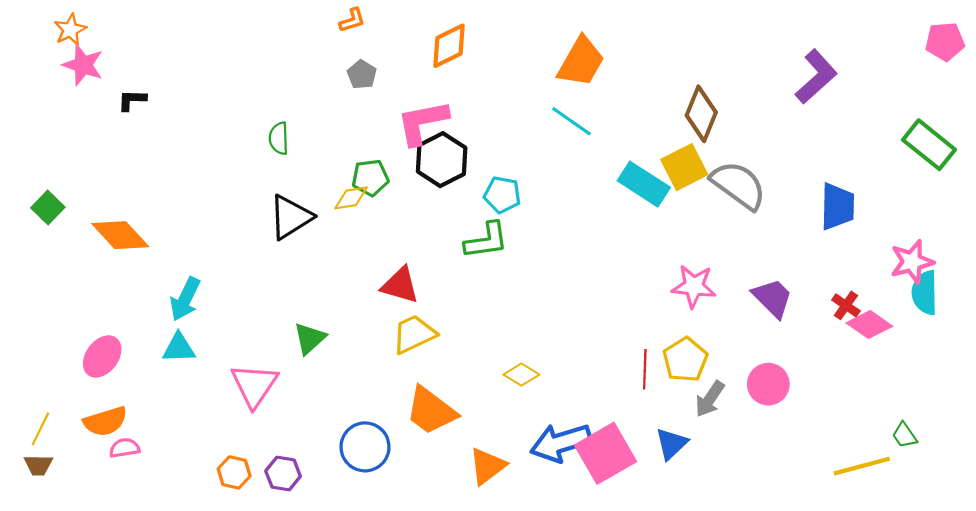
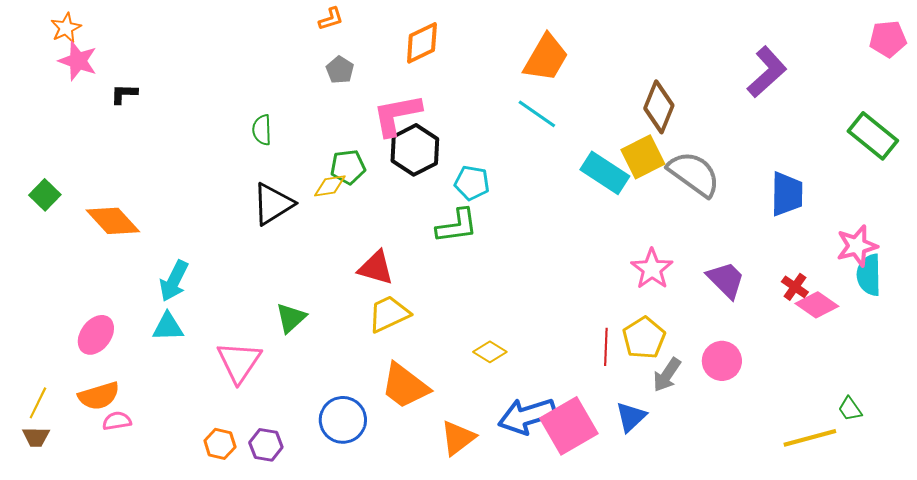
pink star: (694, 286) -> (652, 269), turned 30

